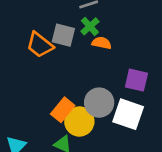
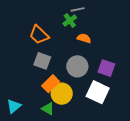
green cross: (90, 26) -> (70, 20), moved
gray square: (63, 35) -> (42, 61), moved
gray circle: (99, 103) -> (77, 66), moved

